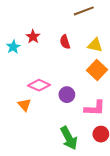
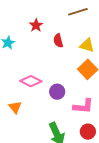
red star: (33, 37) -> (36, 25), moved
orange triangle: (24, 105) -> (15, 107), moved

